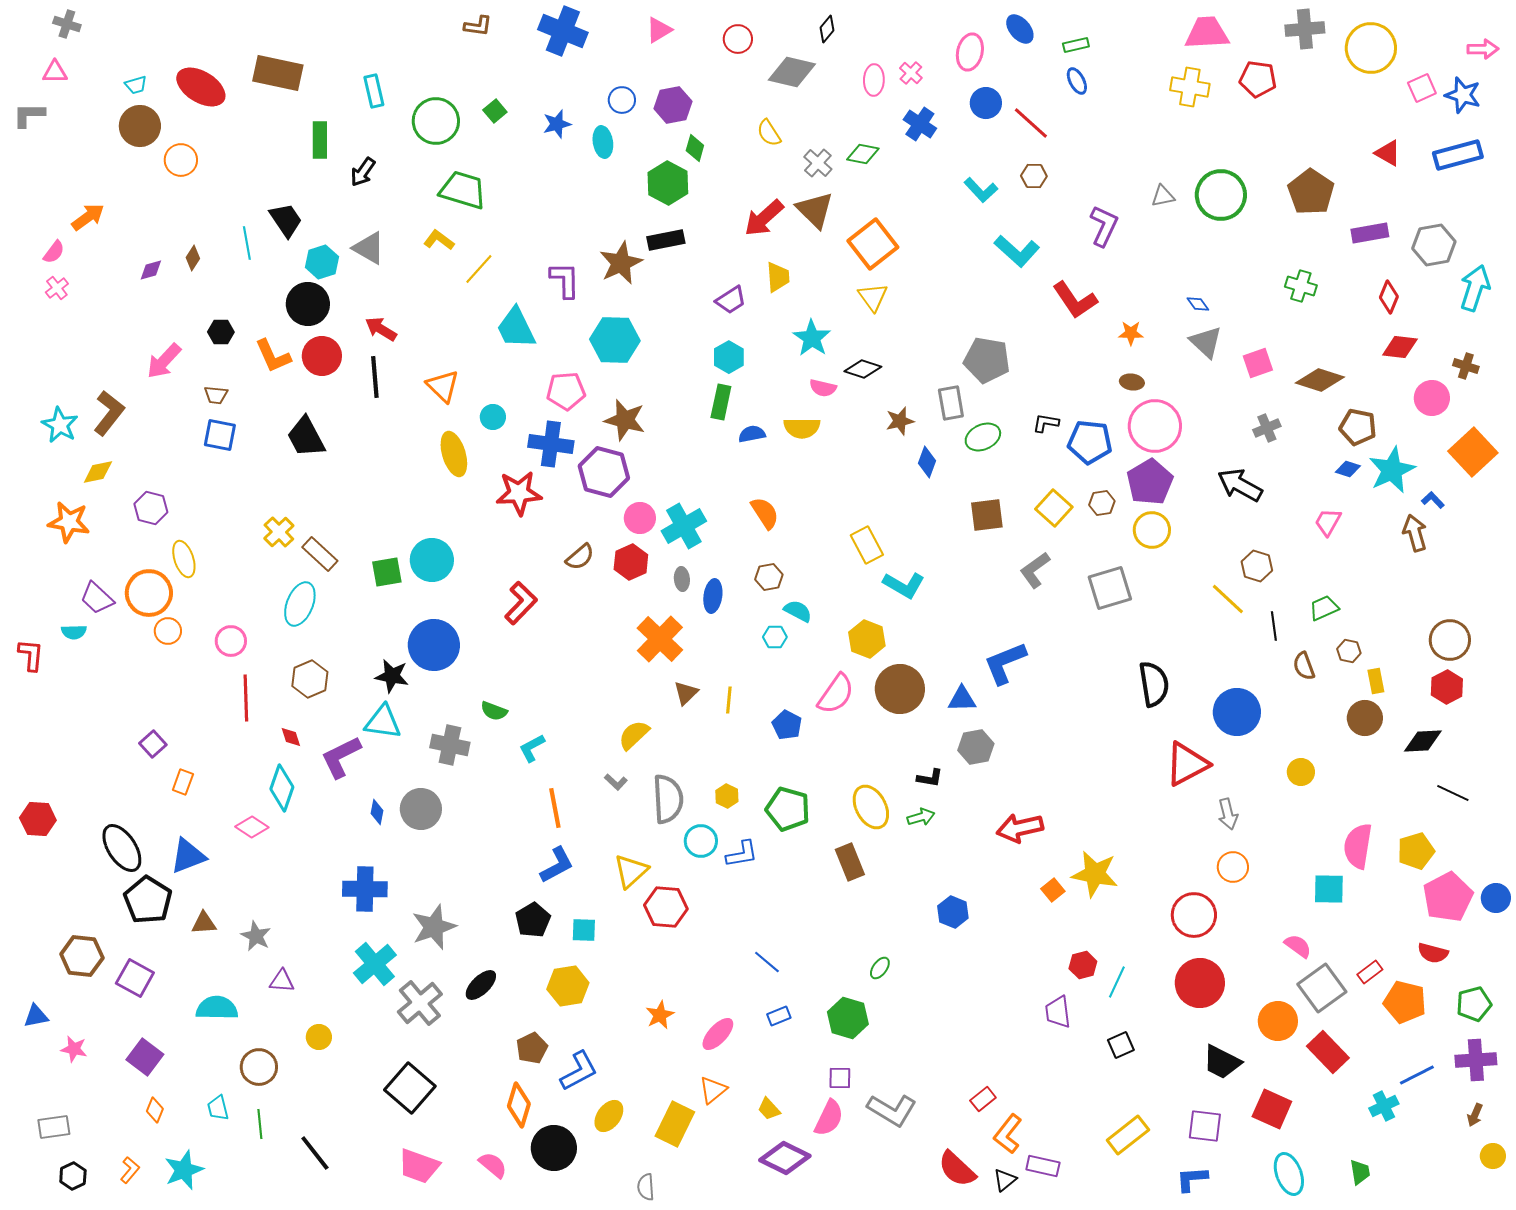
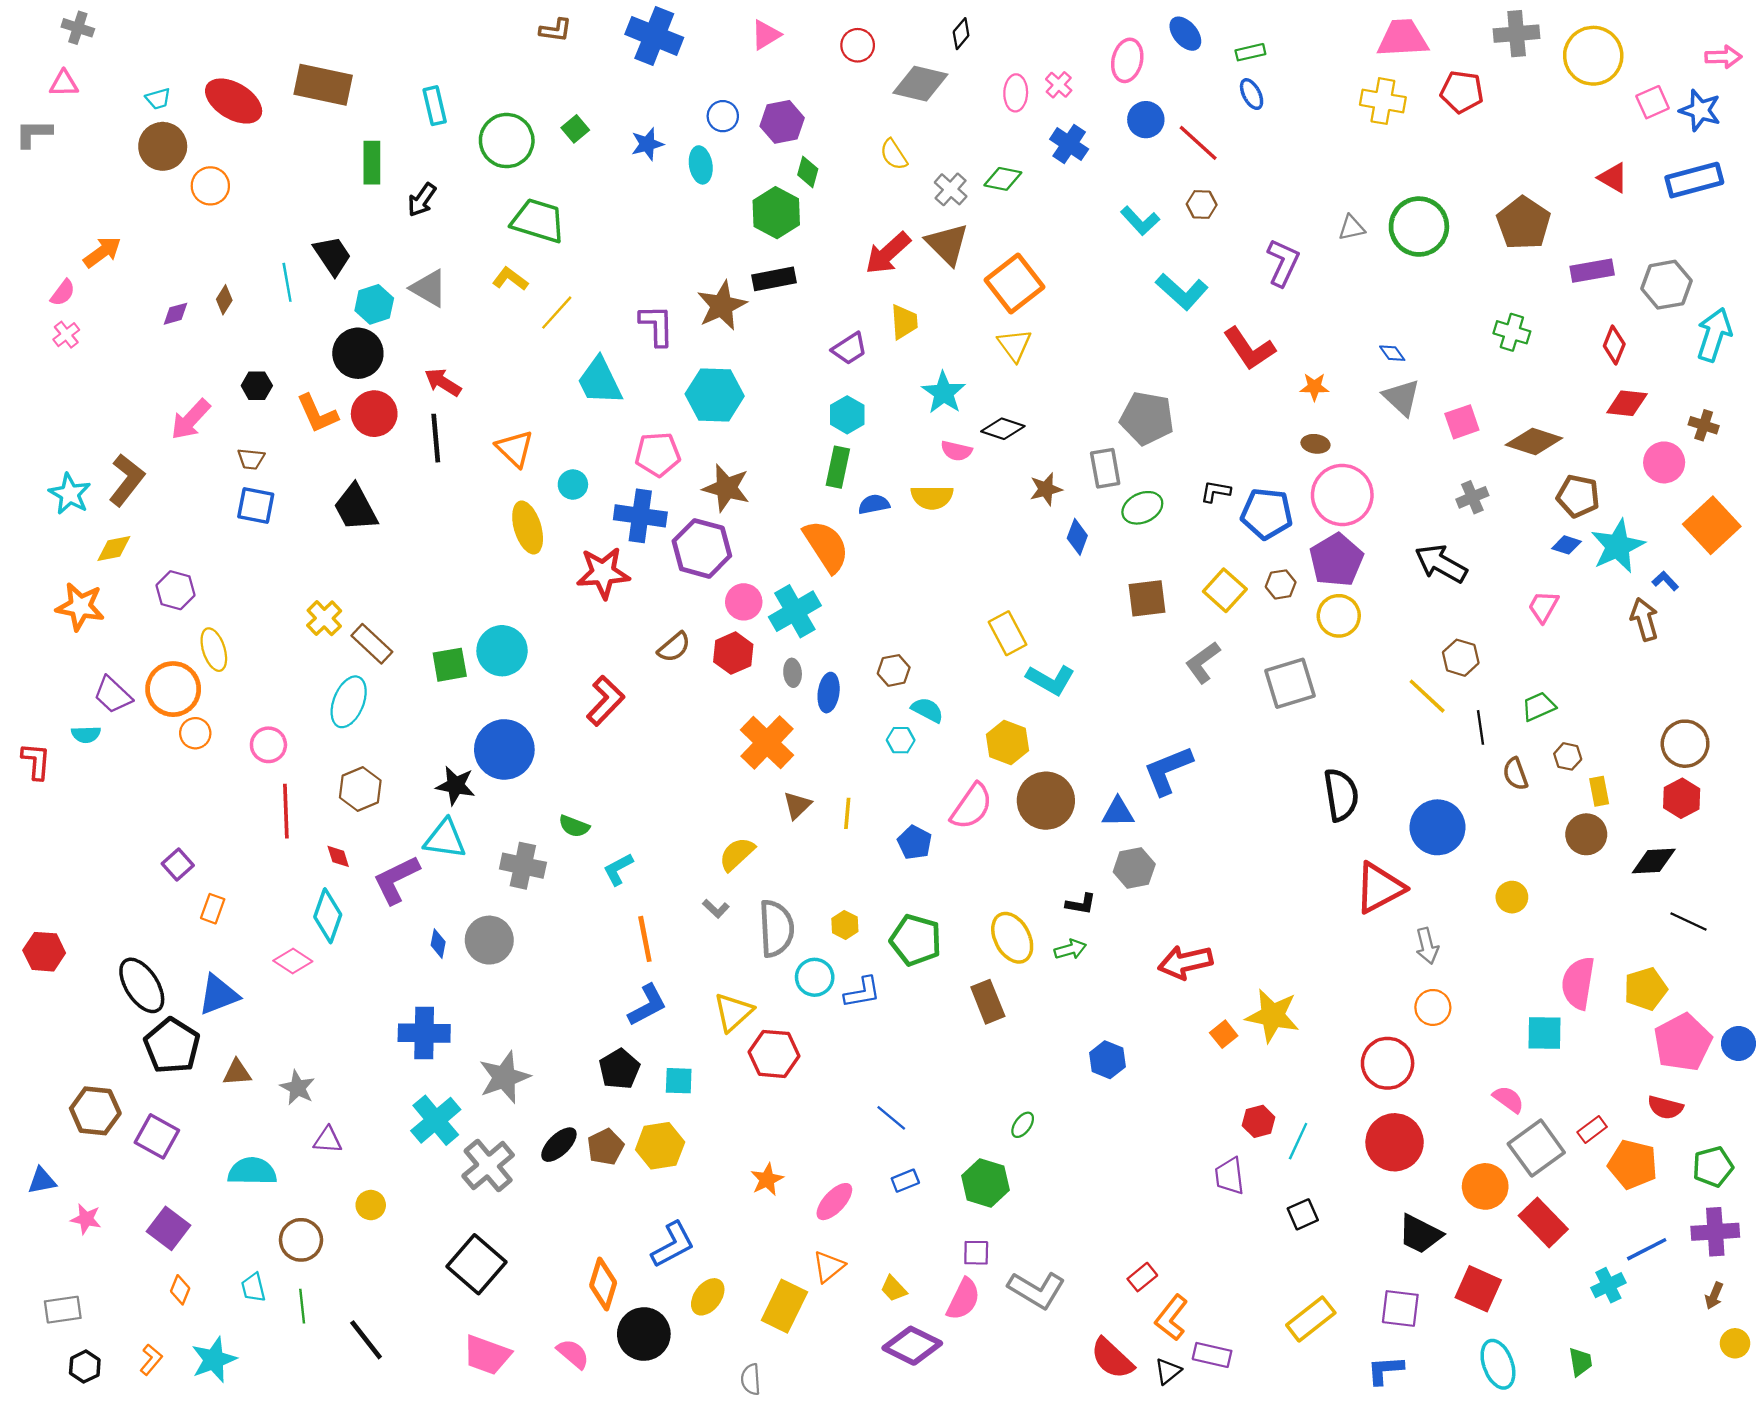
orange semicircle: (765, 513) -> (826, 546), moved, size x1.4
brown pentagon: (532, 1048) -> (605, 1147), moved

